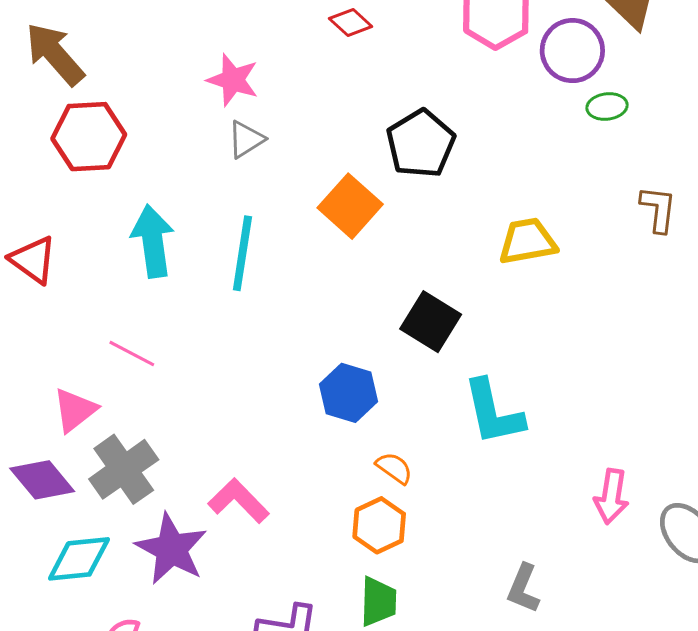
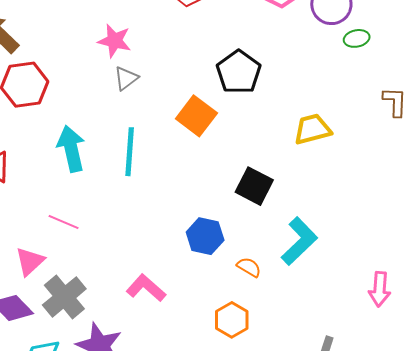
cyan L-shape: (493, 412) -> (299, 241), turned -117
orange semicircle: (394, 468) -> (249, 267), moved
pink L-shape: (239, 501) -> (146, 288), moved

